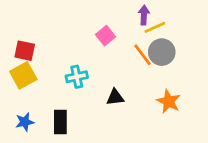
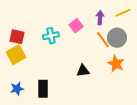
purple arrow: (144, 15) -> (100, 18), moved
yellow line: (155, 27) -> (123, 13), moved
cyan cross: (77, 77) -> (51, 36), moved
orange star: (169, 101) -> (116, 64), moved

